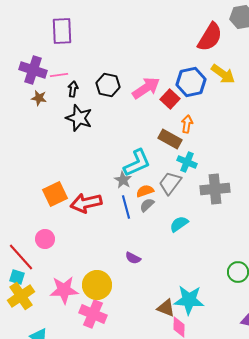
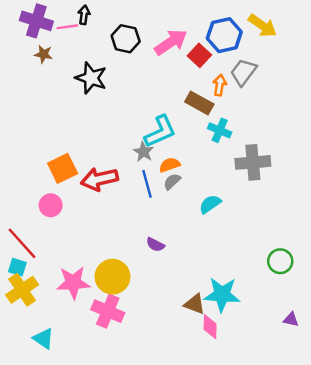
black arrow: (73, 89) -> (84, 15), moved
gray trapezoid: (170, 183) -> (243, 72), moved
pink circle: (45, 239) -> (51, 205), moved

